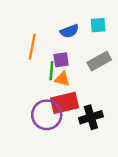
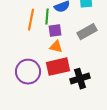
green line: (51, 71) -> (47, 17), moved
purple circle: (47, 115) -> (28, 72), moved

